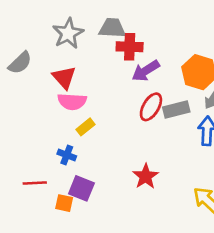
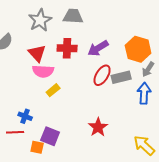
red cross: (130, 47) -> (67, 48), moved
blue cross: (67, 155) -> (25, 116), moved

